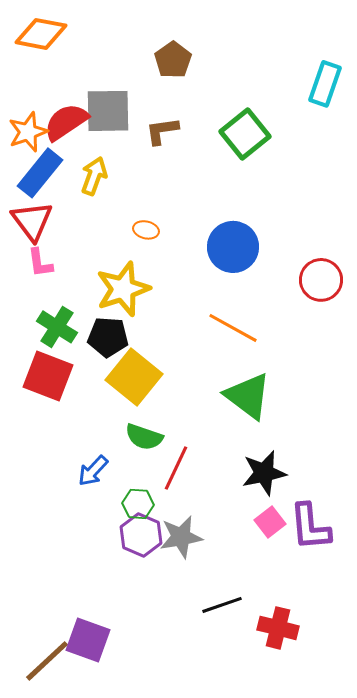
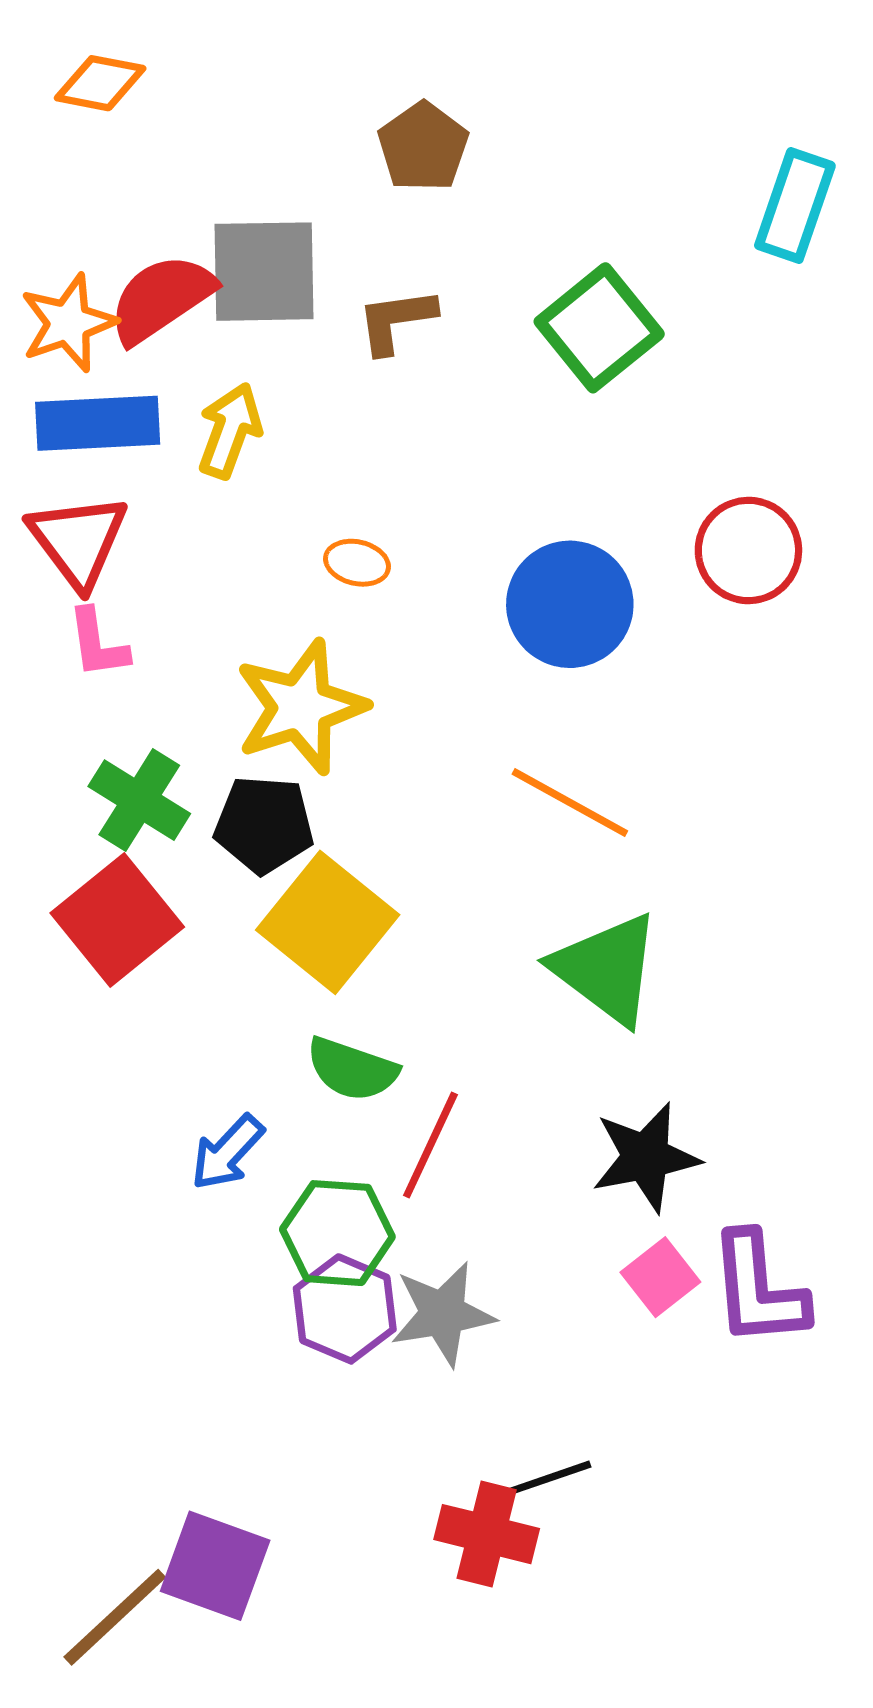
orange diamond: (41, 34) -> (100, 83), size x0.7
blue rectangle: (40, 173) -> (98, 423), turned 48
red circle: (321, 280) -> (748, 550), moved
red square: (48, 376) -> (117, 920), turned 30
green hexagon: (138, 504) -> (337, 1233), size x1.4
red cross: (278, 628) -> (487, 1534), moved

